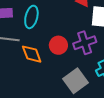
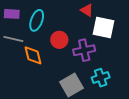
red circle: (58, 45) -> (59, 40), moved

